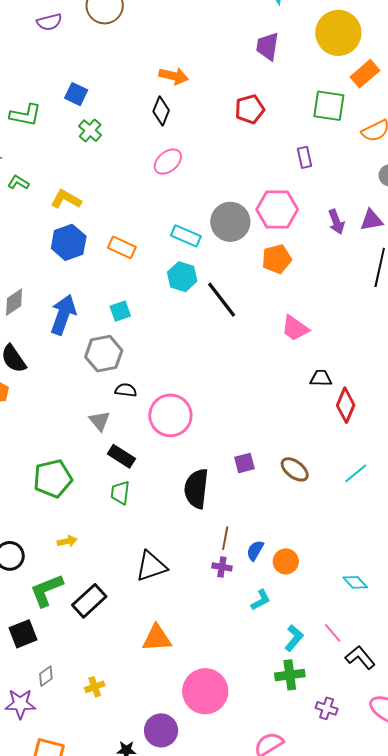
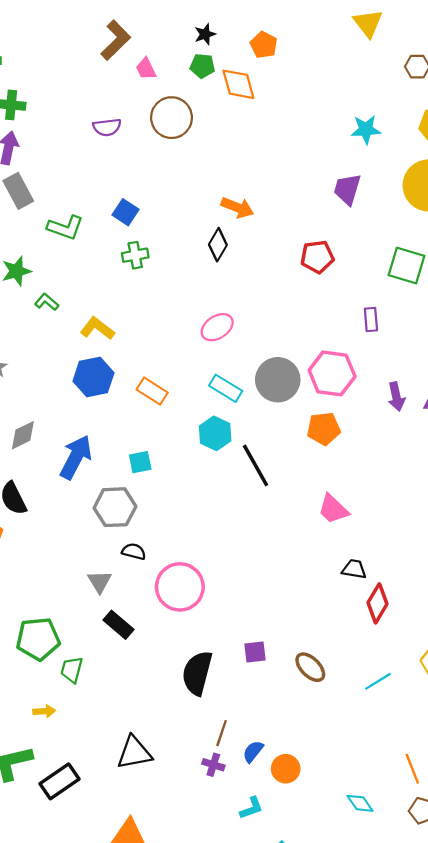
green cross: (90, 131) -> (135, 255), turned 30
pink ellipse: (168, 162) -> (217, 327), moved
green trapezoid: (120, 493) -> (72, 670), moved

